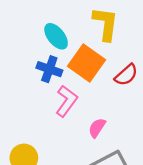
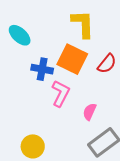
cyan ellipse: (56, 36) -> (20, 35), moved

